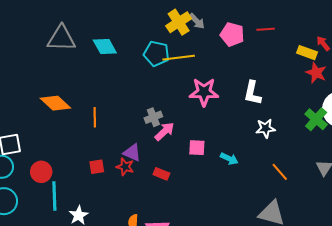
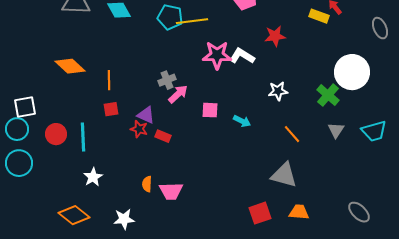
red star: (316, 73) -> (275, 36), moved, turned -30
white L-shape: (252, 93) -> (242, 56), moved, turned 110
green cross: (316, 119) -> (328, 95), moved
red square: (97, 167) -> (111, 109), moved
red rectangle: (161, 174) -> (163, 136), moved
cyan line: (54, 196) -> (83, 137), moved

